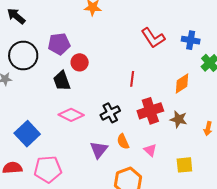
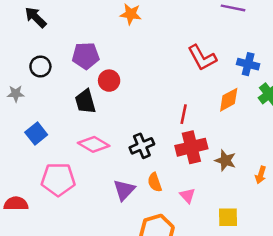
black circle: (23, 55) -> (40, 67), size x0.6
red line: (132, 79) -> (184, 114), moved
orange diamond: (182, 84) -> (229, 100), moved
blue square: (27, 134) -> (36, 133), moved, size x0.7
pink pentagon: (48, 169) -> (58, 179), moved

